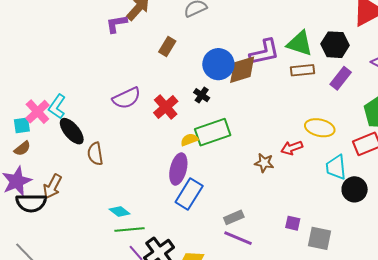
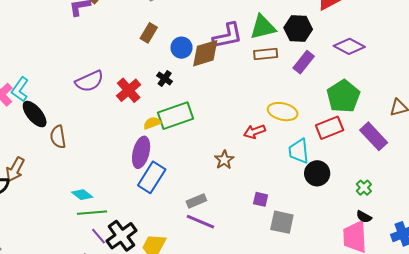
green triangle: (300, 43) -> (263, 27), turned -32
brown rectangle: (167, 46) -> (149, 33), moved
blue circle: (218, 64) -> (181, 48), size x0.7
brown star: (264, 163) -> (224, 160), moved, turned 30
purple square: (293, 223) -> (261, 199), moved

